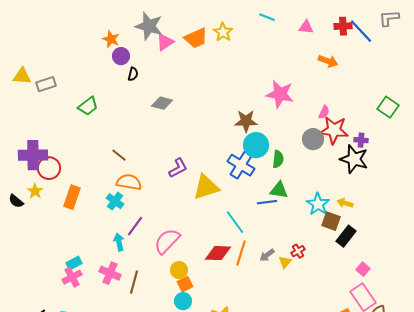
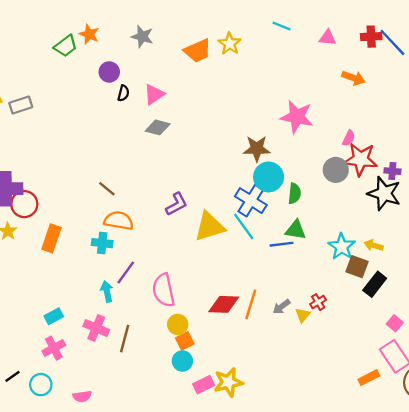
gray star: (149, 26) -> (142, 37), size x0.7
orange star: (111, 39) -> (89, 34), moved
pink triangle: (165, 42) -> (154, 94), moved
green trapezoid: (88, 106) -> (66, 46), moved
cyan cross: (115, 201) -> (102, 243), turned -30
cyan line: (235, 222) -> (244, 227), moved
pink semicircle: (167, 241) -> (164, 290), turned -56
pink cross: (72, 277) -> (54, 348), moved

